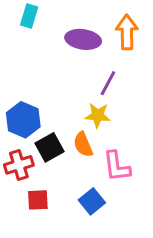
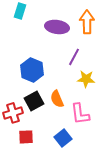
yellow star: (98, 115) -> (86, 79), moved
blue hexagon: (23, 120) -> (32, 70), moved

